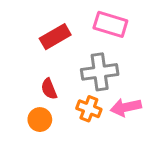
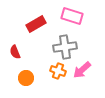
red semicircle: (49, 89) -> (15, 52), moved
pink arrow: (126, 107) -> (82, 70), turned -30

